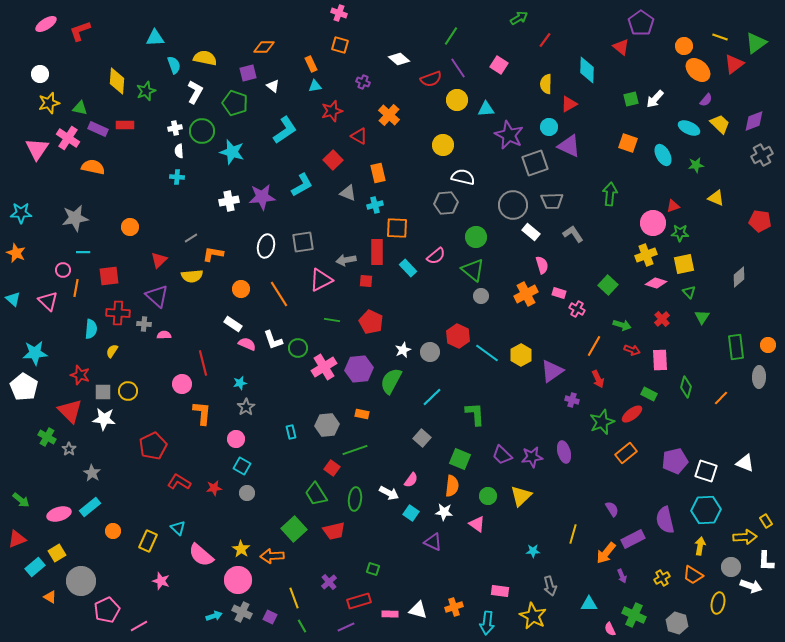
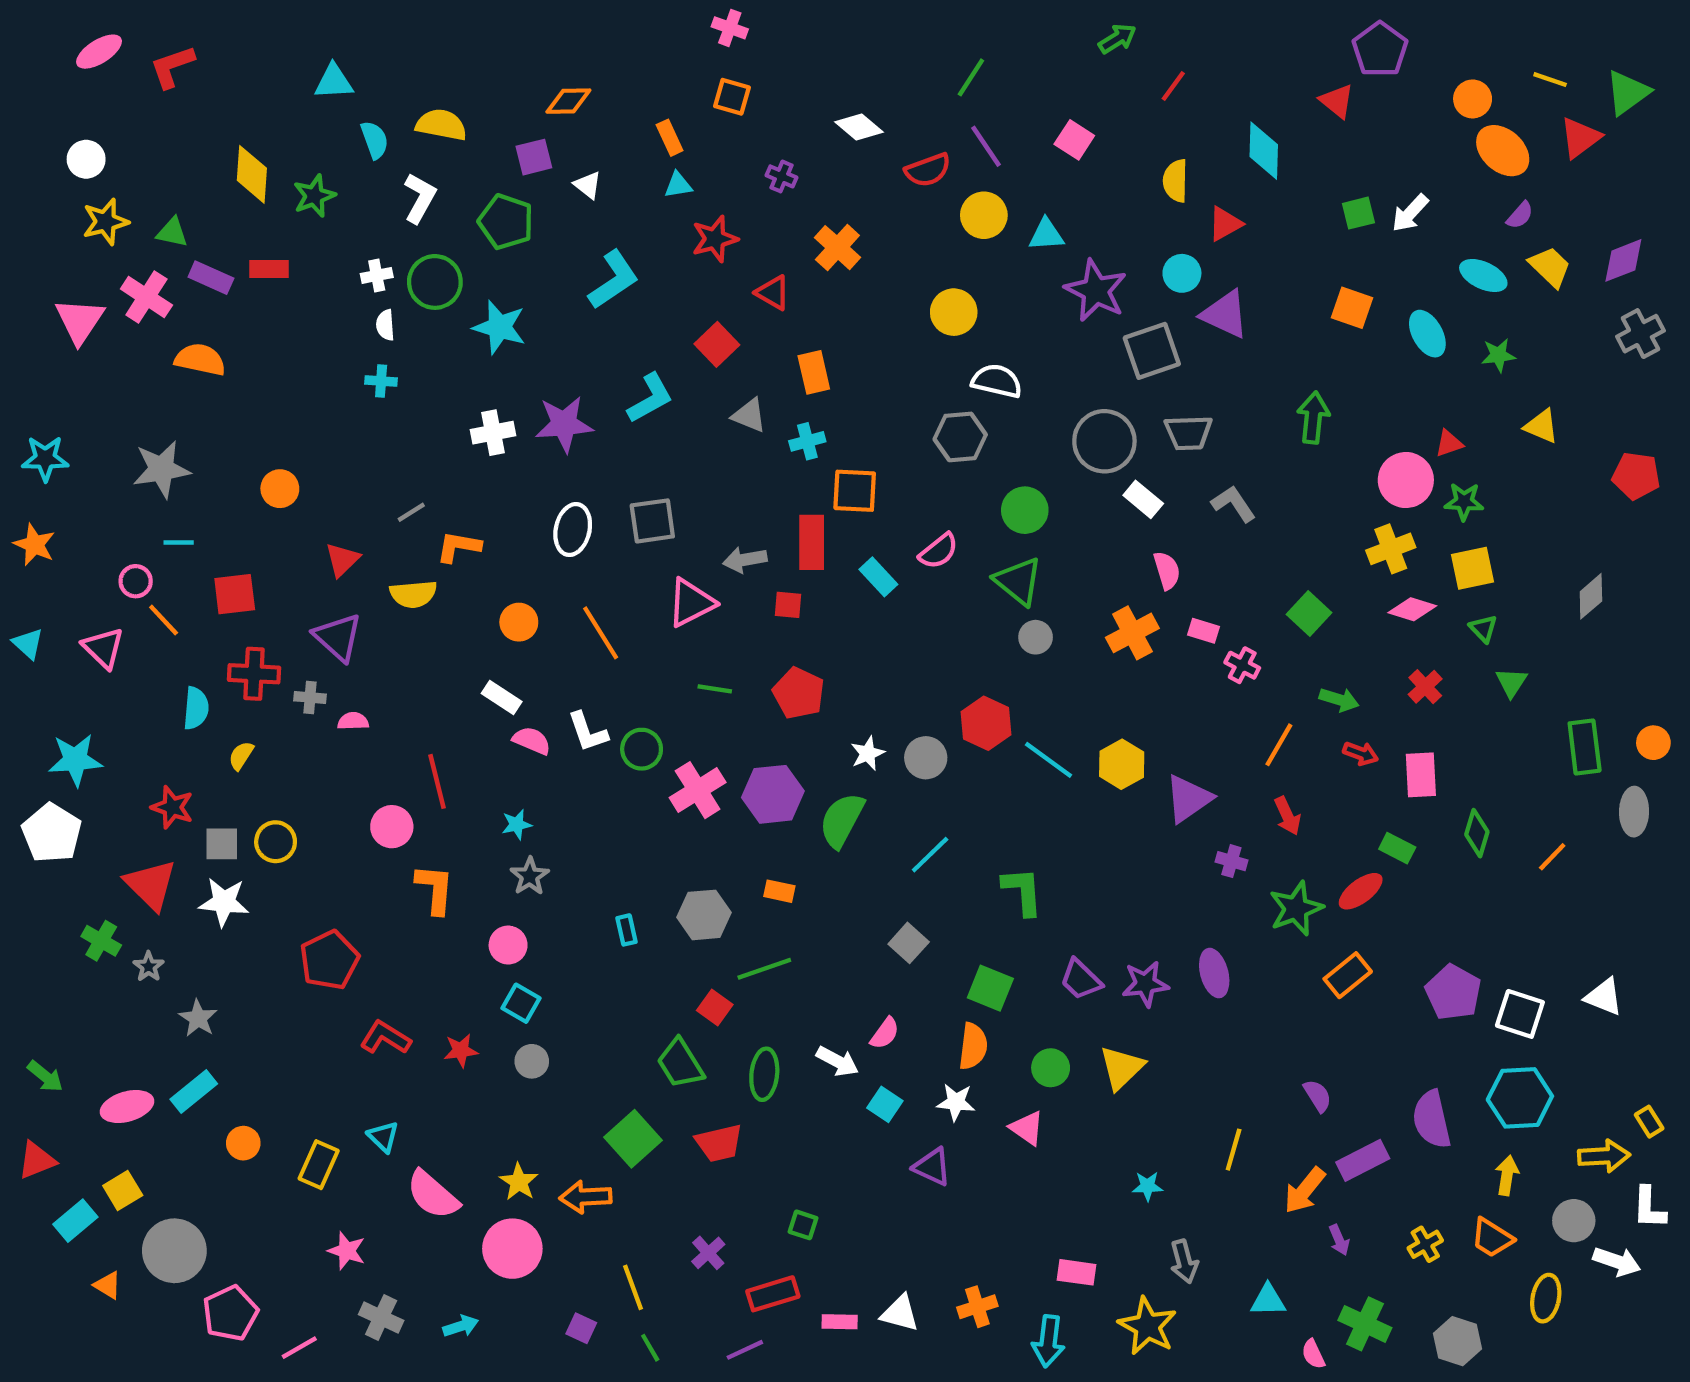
orange line: (76, 288) -> (164, 620), turned -54
purple pentagon: (675, 461) -> (1453, 992), turned -30
gray cross: (242, 612) -> (381, 1317), moved

